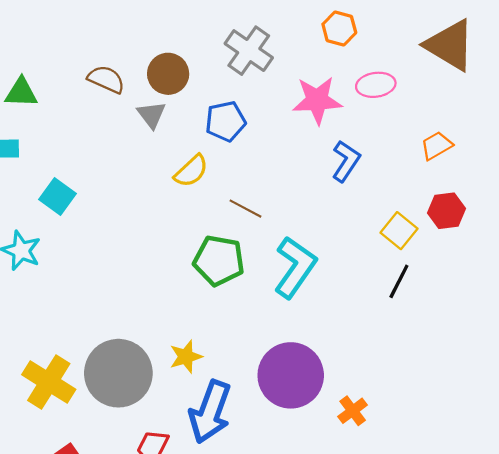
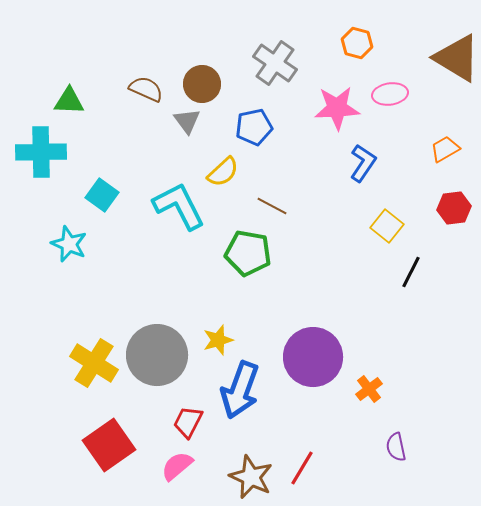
yellow square: (399, 231) -> (387, 226), moved
cyan L-shape: (295, 267) -> (179, 206), moved, turned -62

